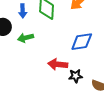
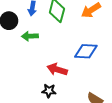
black star: (76, 76) -> (49, 91), moved

